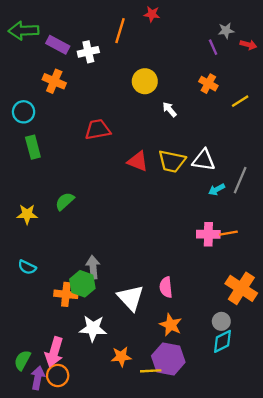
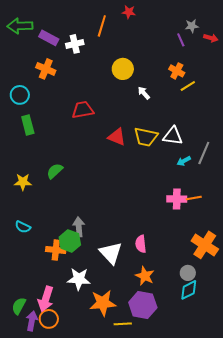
yellow line: (240, 101) -> (188, 86), moved
orange star: (121, 357) -> (103, 303), size x1.5
yellow line: (151, 371) -> (123, 324), moved

